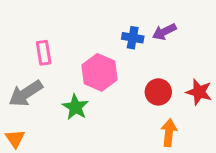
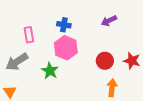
blue cross: (133, 38) -> (64, 25), moved

